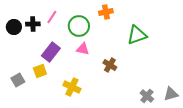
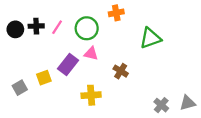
pink line: (52, 17) -> (57, 27), moved
purple rectangle: (51, 52) -> (68, 64), moved
yellow cross: (72, 87) -> (91, 95), moved, turned -30

